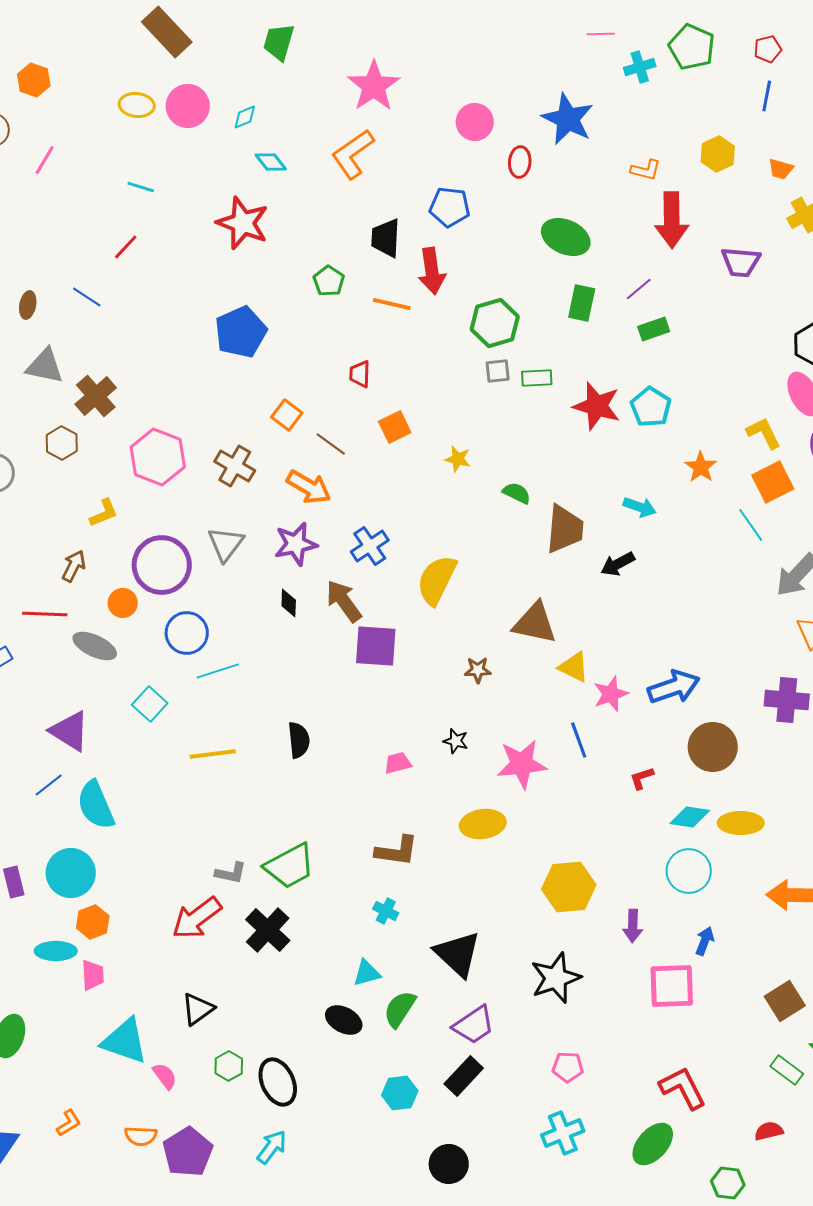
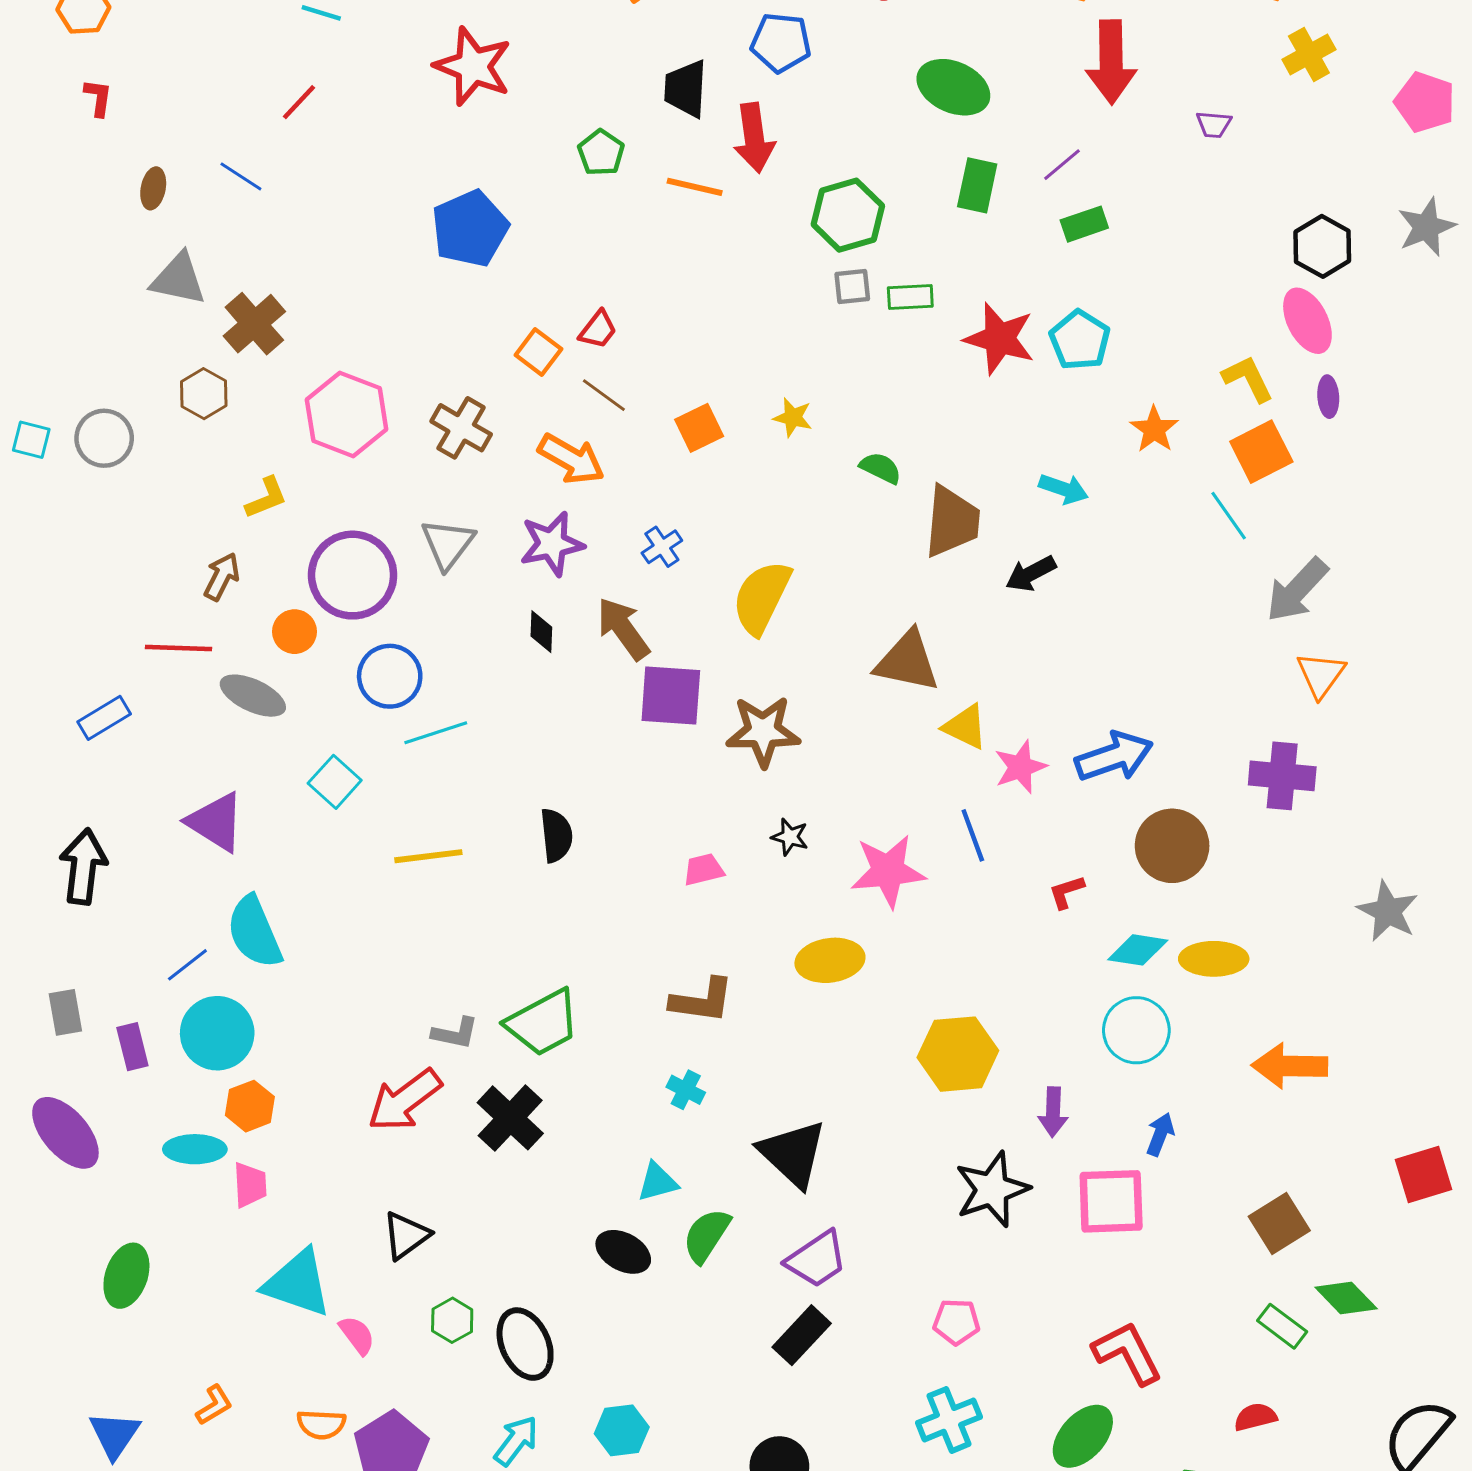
purple trapezoid: (741, 262) -> (1214, 124), size x0.6
red trapezoid: (360, 374) -> (598, 330), moved, turned -144
orange square: (395, 427) -> (699, 428), moved
blue cross: (370, 546) -> (662, 547), size x0.7
brown star: (478, 670) -> (763, 731), moved, size x1.8
blue line: (49, 785) -> (187, 965), moved
black star: (556, 978) -> (992, 1189), moved
cyan hexagon: (400, 1093) -> (622, 1430), moved

